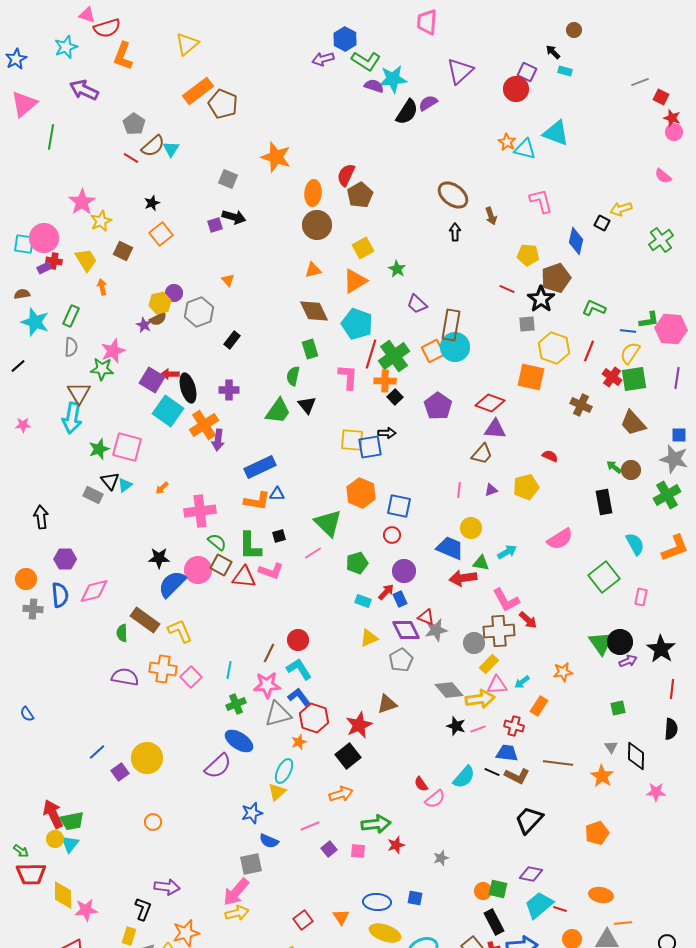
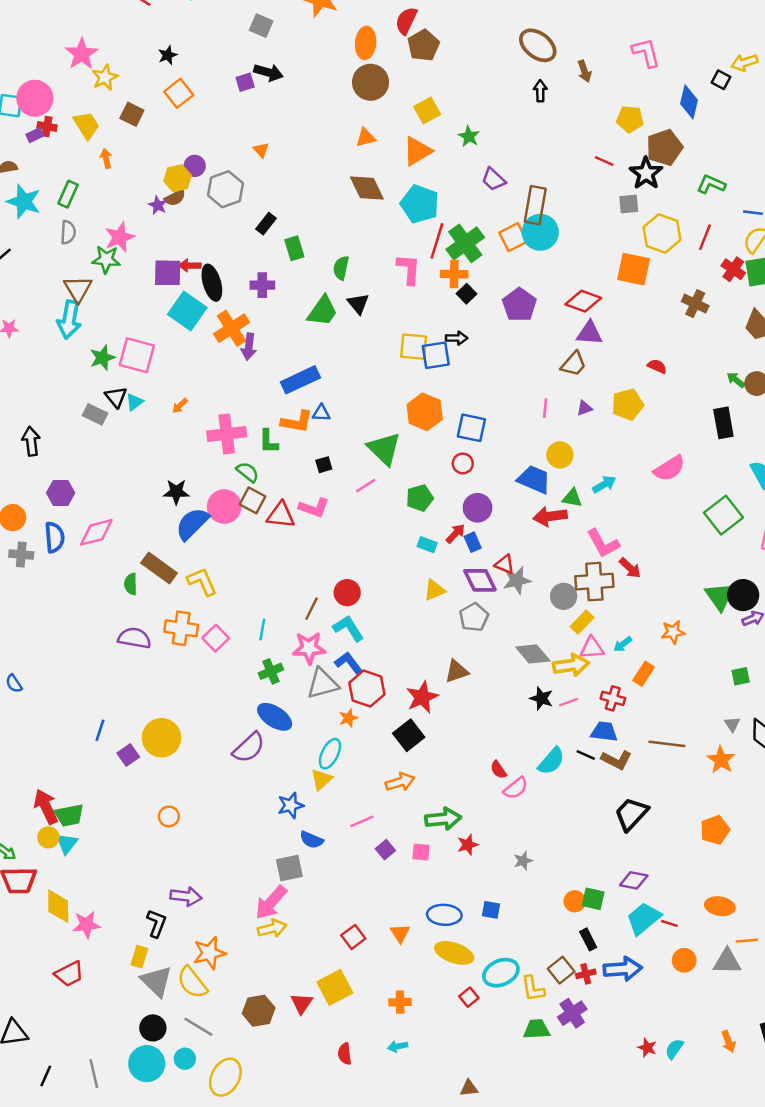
green rectangle: (310, 349) -> (294, 248), moved
purple square: (152, 380) -> (168, 273), turned -30
green L-shape: (250, 546) -> (268, 441), moved, size x0.7
blue line: (97, 752) -> (100, 730), turned -30
black rectangle: (494, 922) -> (588, 939), size x0.7

